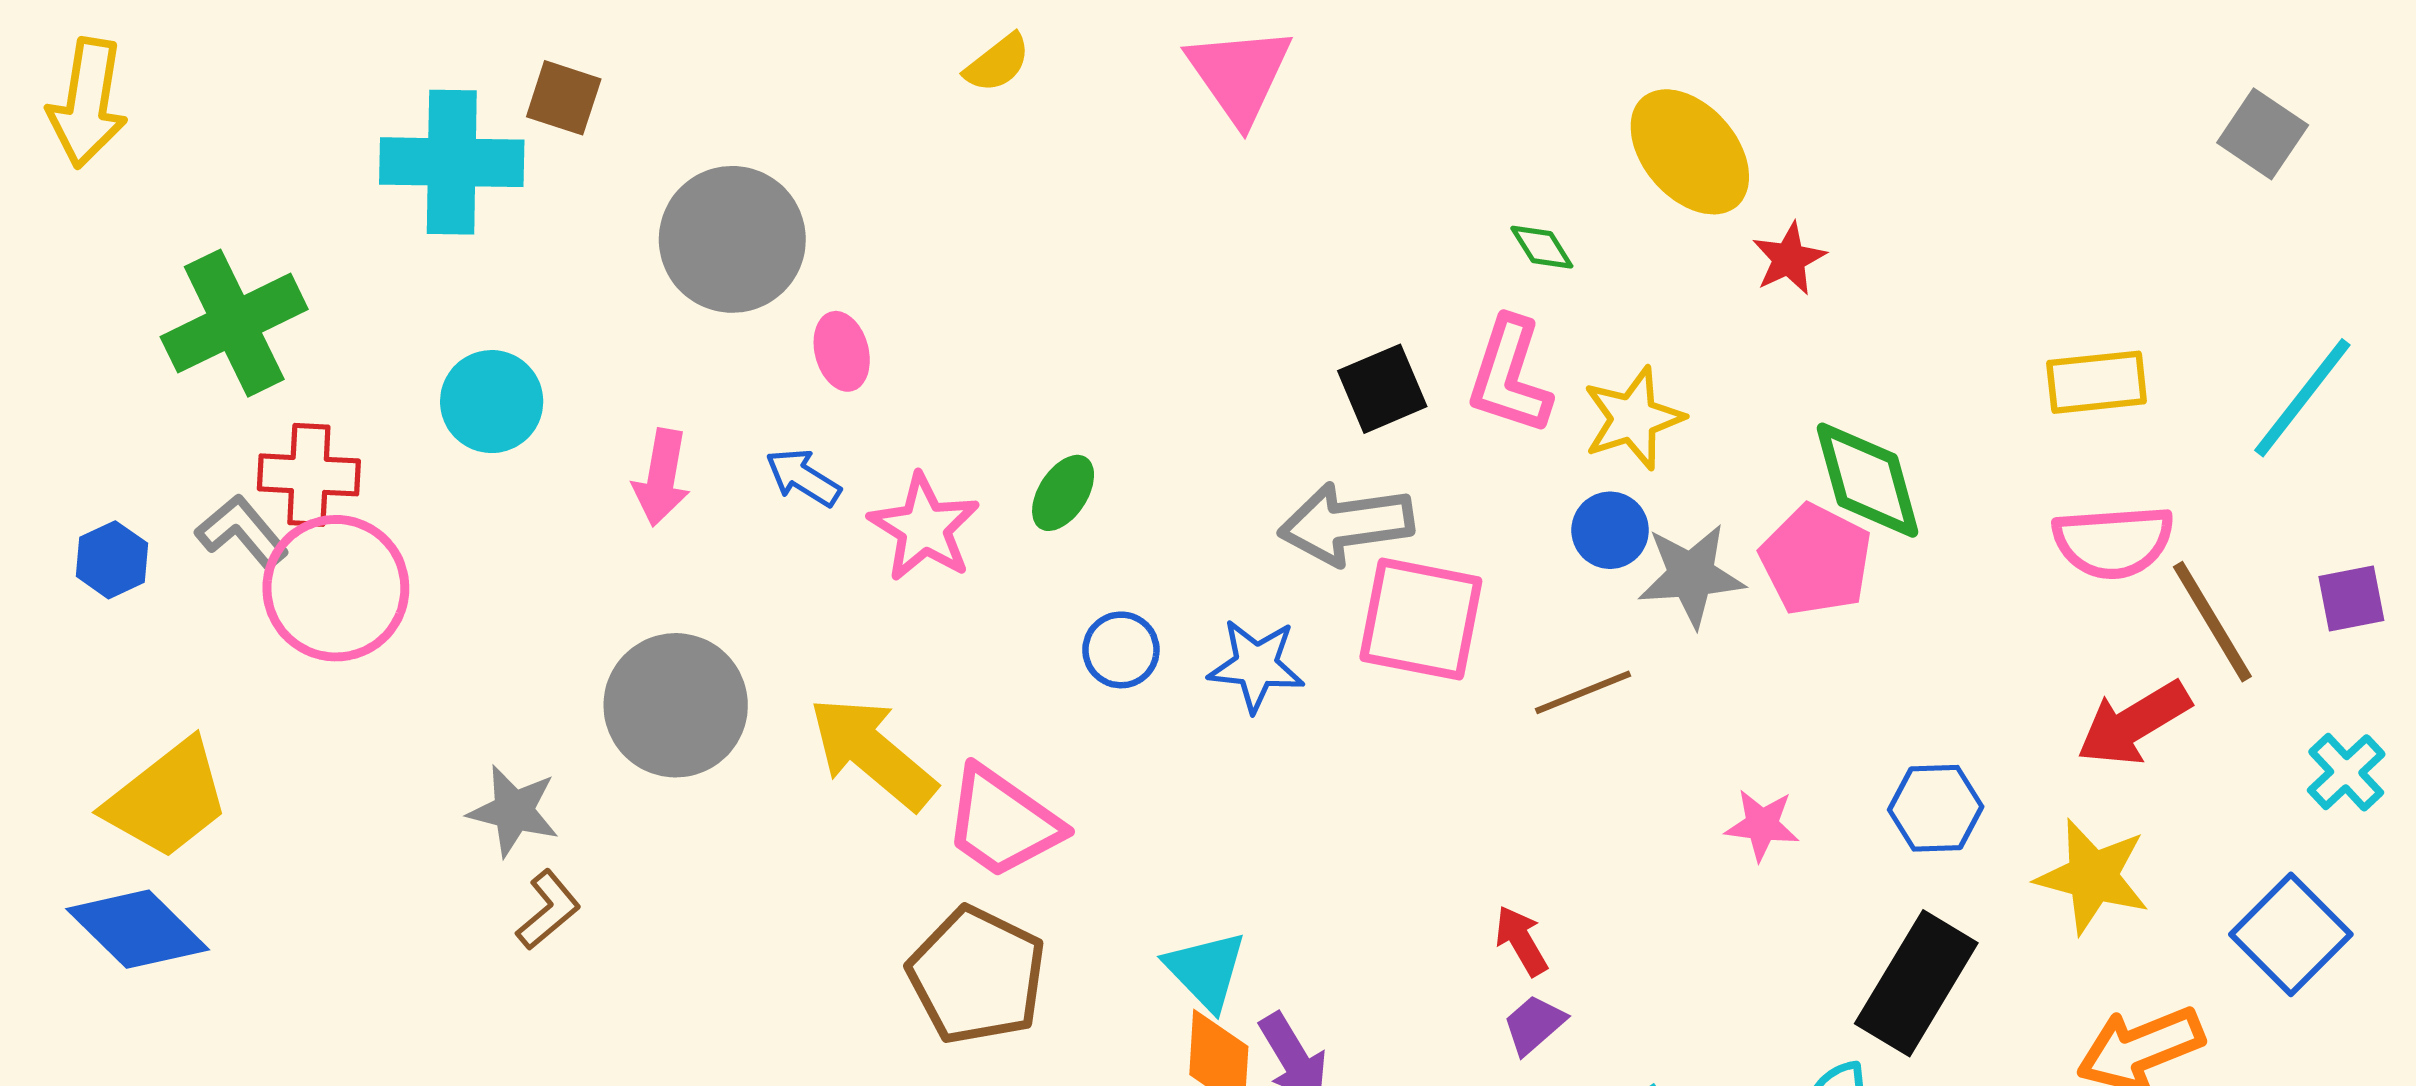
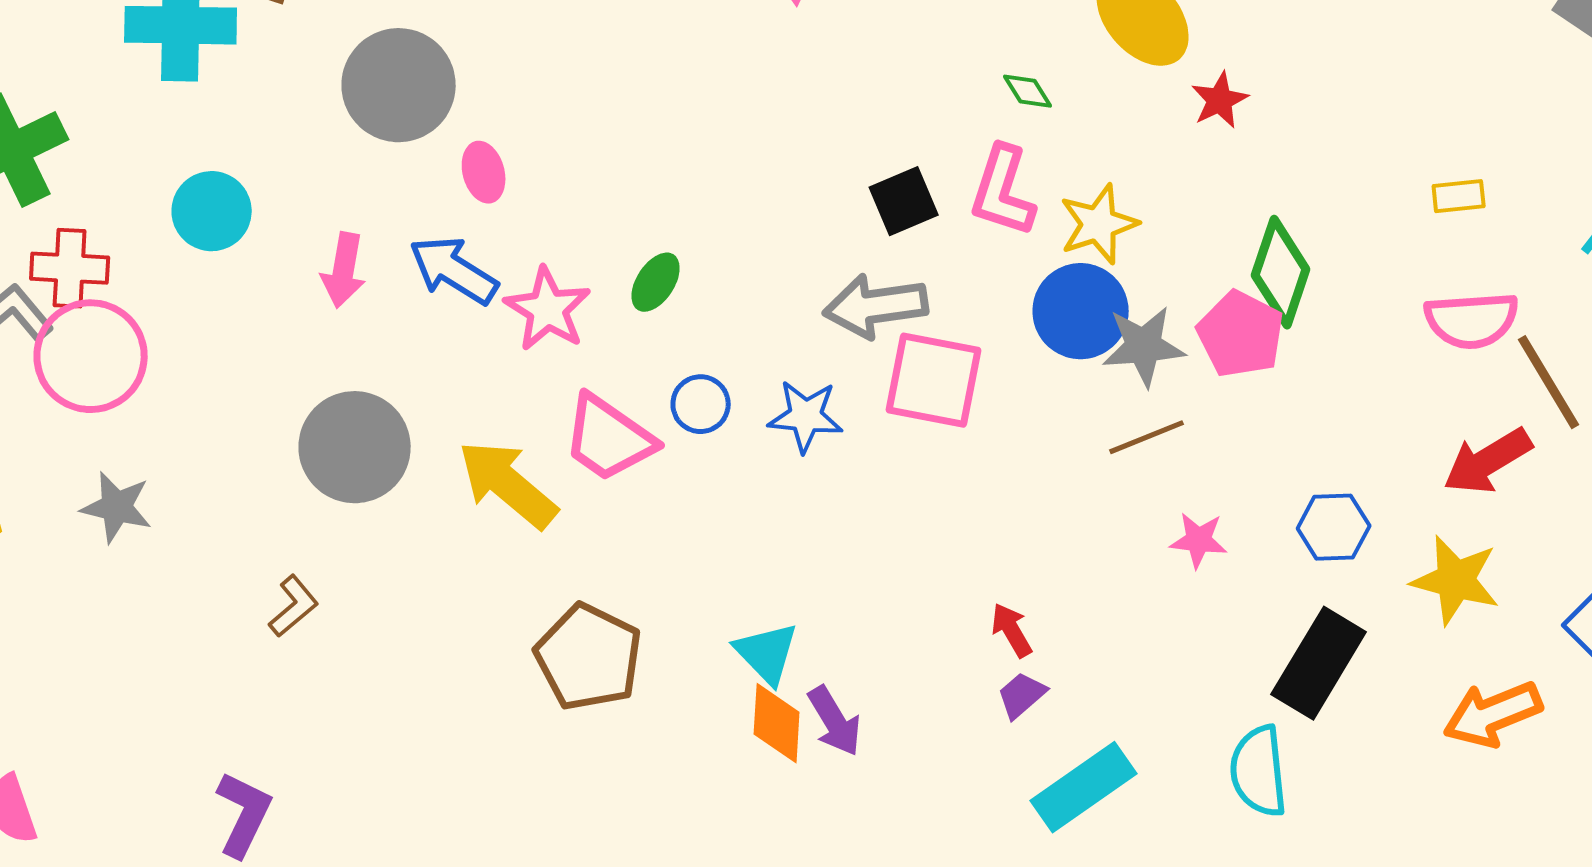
yellow rectangle: (2097, 382) -> (1459, 196), size x0.7
blue arrow: (803, 477) -> (454, 270), size x1.5
green diamond: (1867, 480) -> (1281, 272), turned 34
blue circle: (1610, 530) -> (1081, 311), size x1.6
brown line: (1583, 692) -> (1147, 437), moved
gray star: (514, 811) -> (117, 507), moved
pink trapezoid: (1003, 822) -> (609, 438), moved
brown L-shape: (548, 910) -> (294, 606), moved

